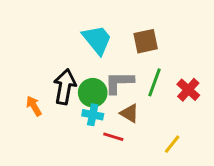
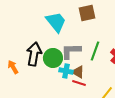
brown square: (146, 41) -> (87, 13), moved
cyan cross: (93, 115) -> (66, 71), moved
red line: (113, 137) -> (79, 83), moved

